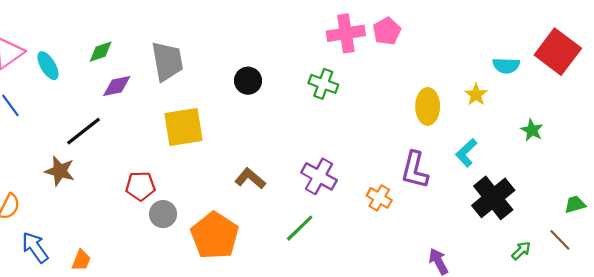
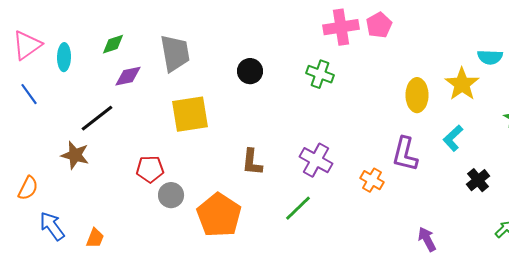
cyan ellipse: (48, 66) -> (64, 57), turned 32
yellow star: (476, 95) -> (462, 84), size x1.6
brown L-shape: (250, 179) -> (252, 162), turned -124
black cross: (493, 198) -> (478, 180), size x0.6

